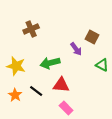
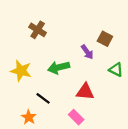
brown cross: (31, 29) -> (38, 30), turned -35
red triangle: (61, 85) -> (85, 92), moved
orange star: (15, 95) -> (29, 117), moved

